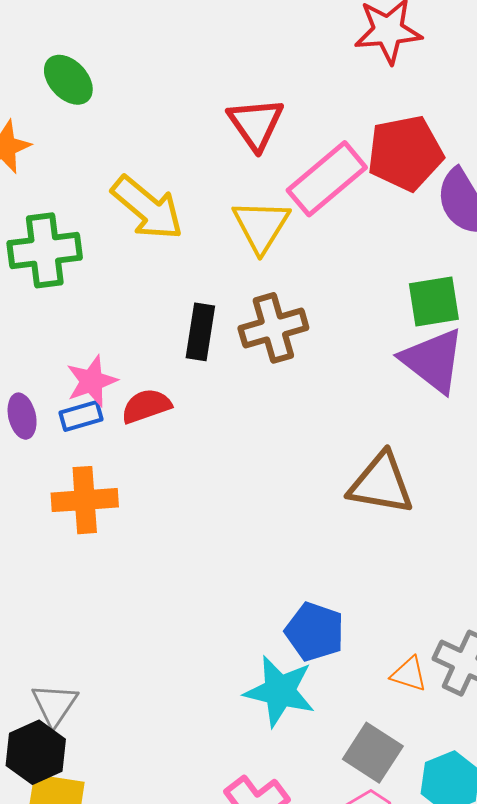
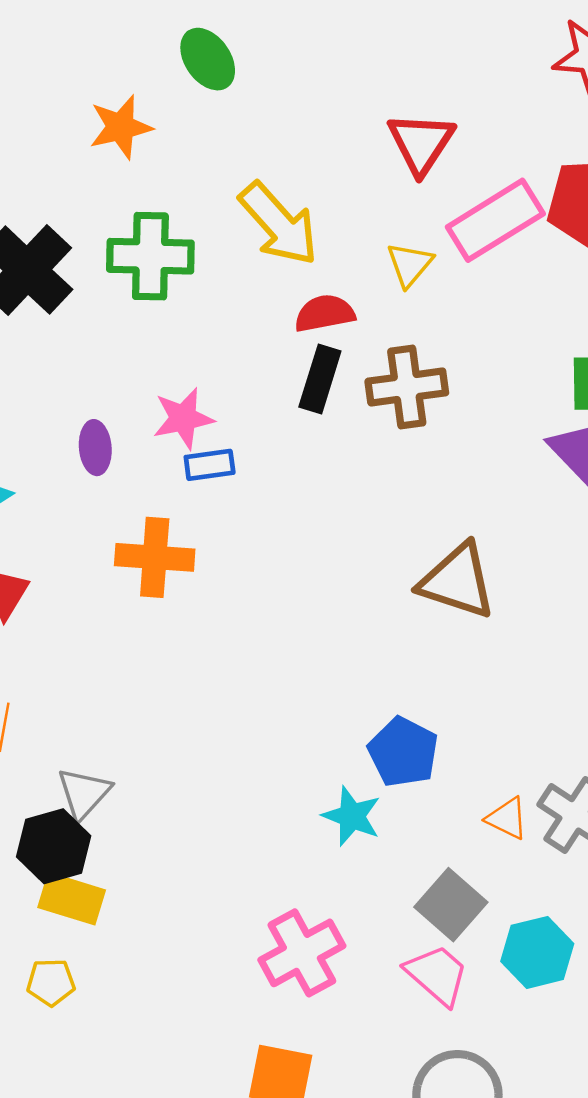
yellow triangle: (261, 226) -> (410, 264), size x0.7
red semicircle: (146, 406) -> (325, 313), moved
blue rectangle: (81, 416) -> (210, 465), moved
brown triangle: (381, 484) -> (457, 581), moved
cyan star: (280, 691) -> (352, 816), size x0.7

